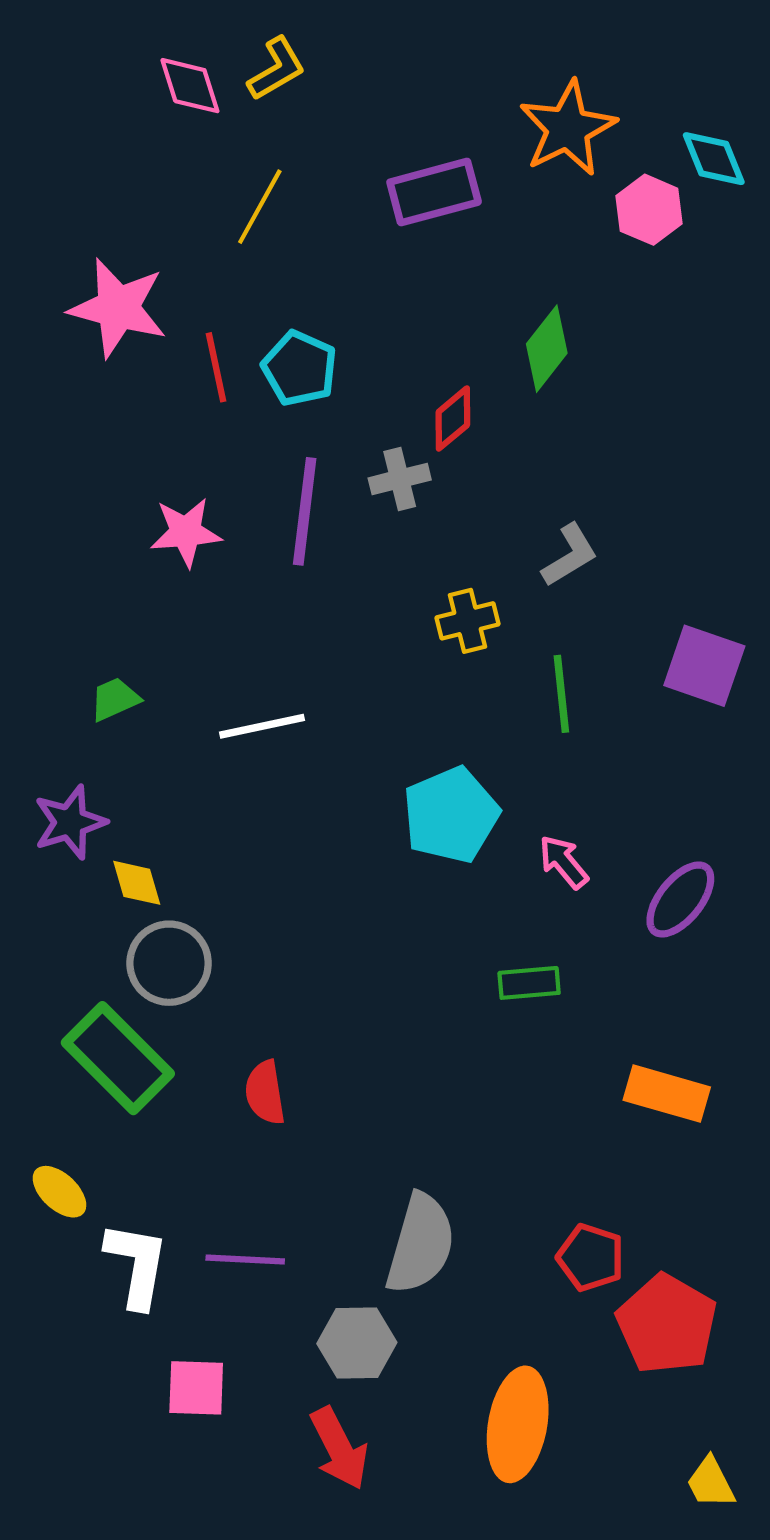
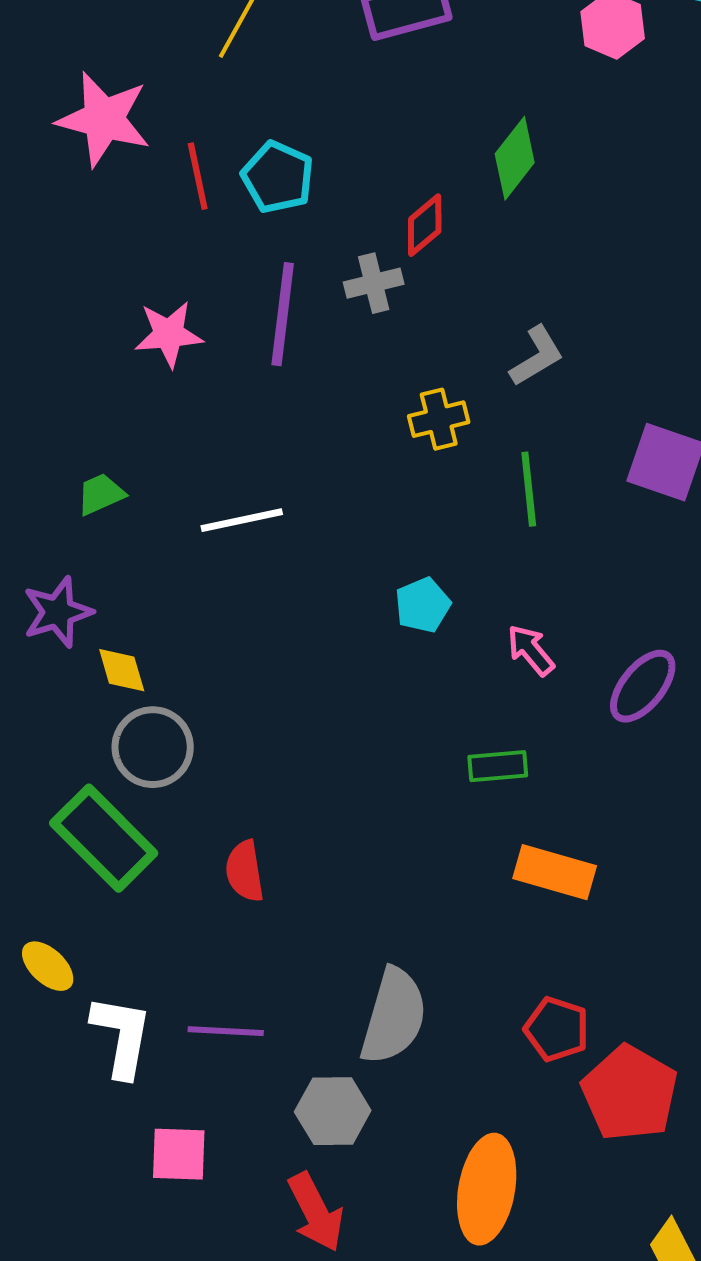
cyan pentagon: (451, 815) -> (423, 605), size x0.6
orange rectangle: (667, 1094) -> (555, 872), moved

